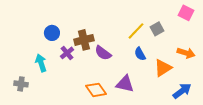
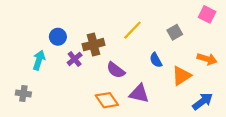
yellow line: (136, 31) -> (132, 30), moved
purple semicircle: (103, 53) -> (116, 70), moved
cyan arrow: (41, 63) -> (39, 60), moved, turned 36

